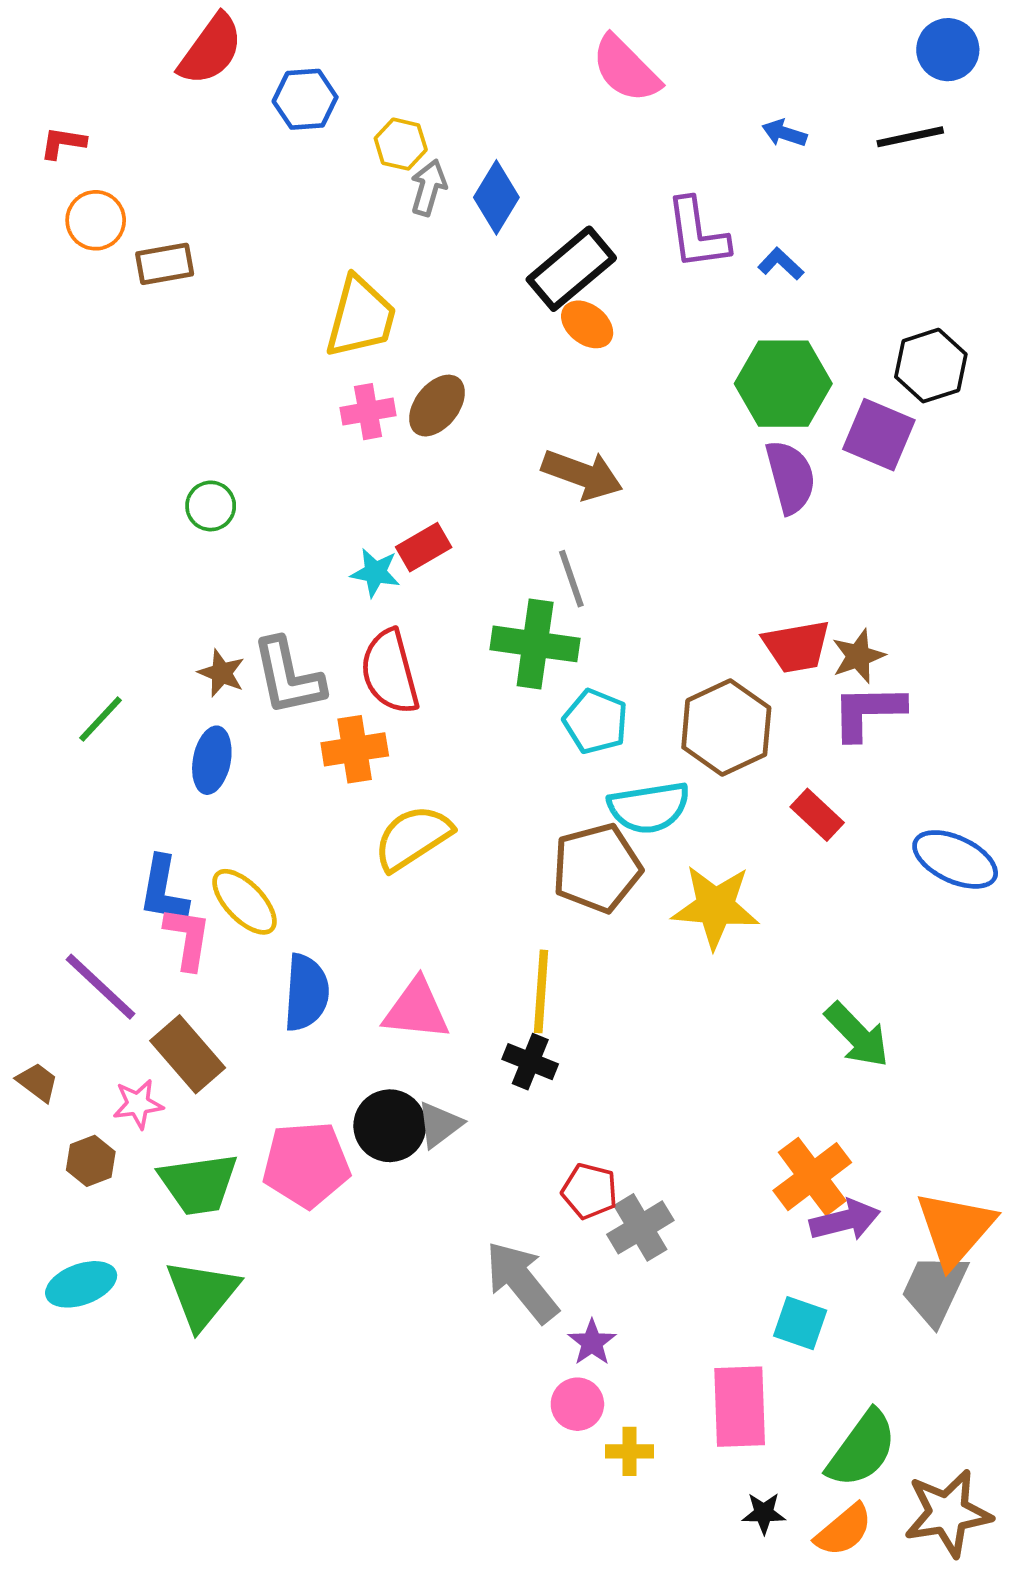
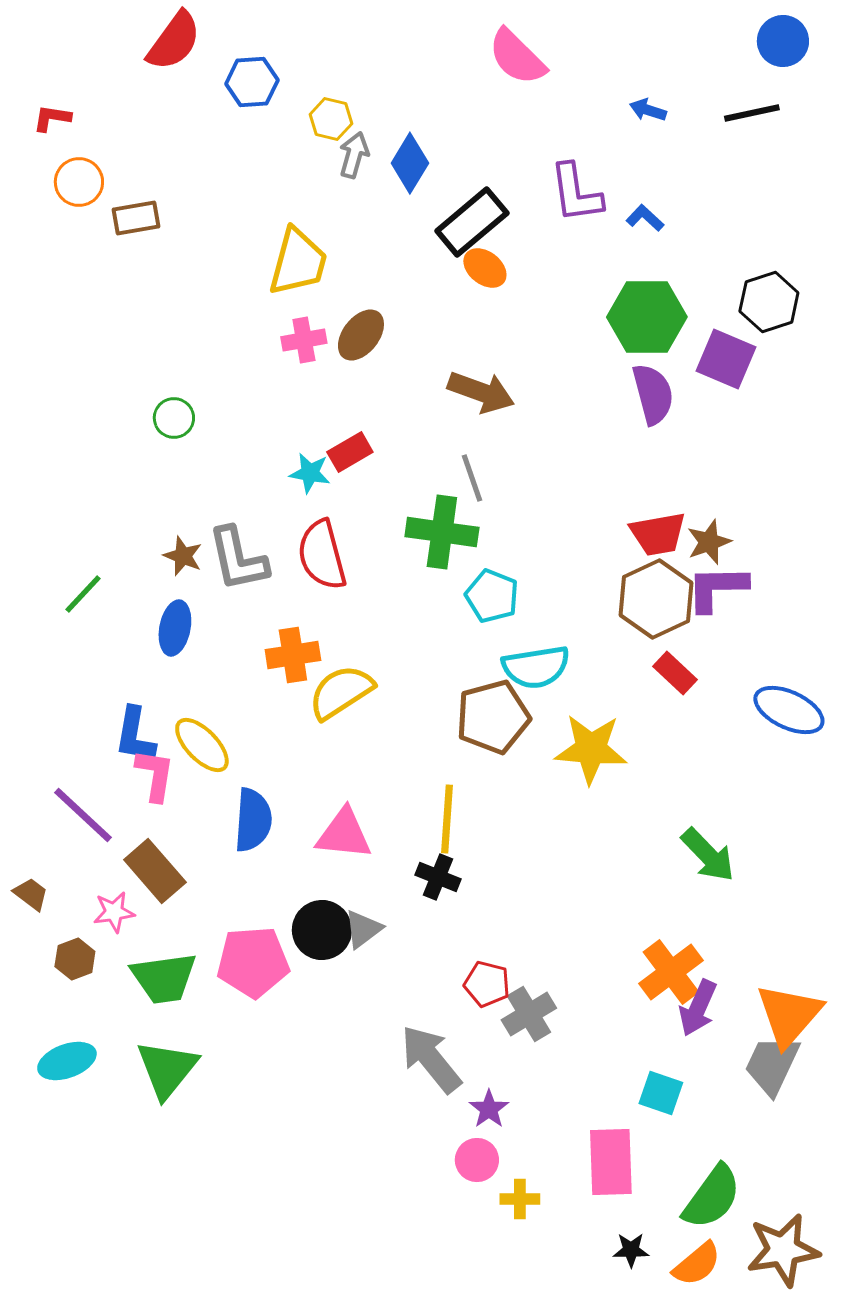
brown hexagon: (726, 728) -> (656, 599), moved
orange cross: (355, 749) -> (293, 655), moved
purple arrow: (845, 1220) -> (698, 1008), turned 128

